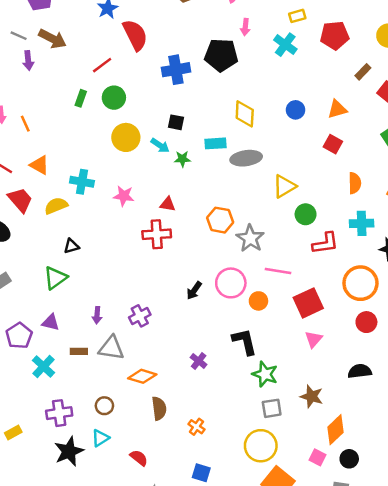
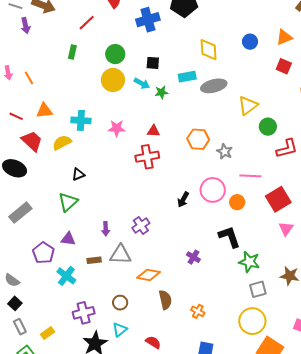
green circle: (114, 98) -> (115, 54), moved
orange triangle: (39, 165) -> (44, 111), turned -30
gray star: (250, 238) -> (225, 152), size x0.7

